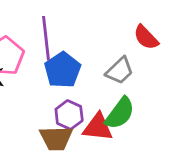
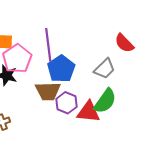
brown trapezoid: (56, 138) -> (48, 91), moved

